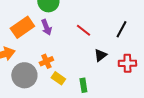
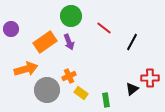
black line: (121, 29) -> (132, 42), moved
red line: (83, 30) -> (104, 28), moved
black triangle: (100, 55) -> (132, 89), moved

